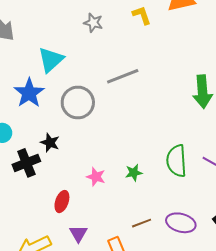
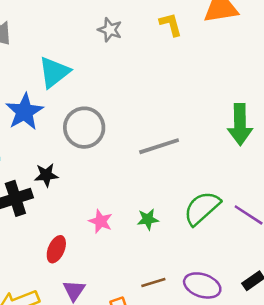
gray line: (123, 76) -> (159, 146), moved
black star: (50, 143) -> (46, 175), turned -30
green semicircle: (177, 161) -> (202, 208), turned 48

